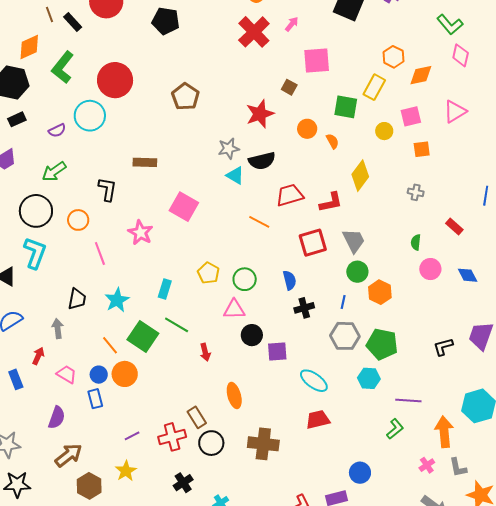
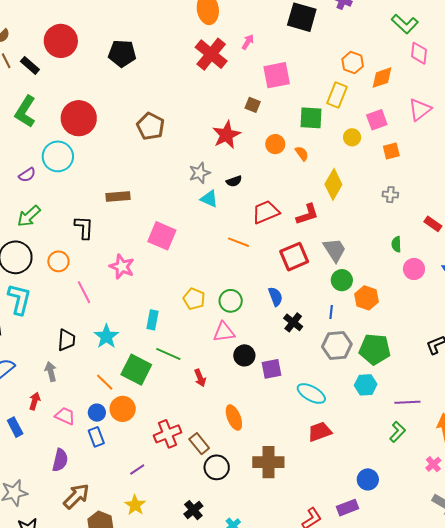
black semicircle: (262, 161) -> (234, 181), size x0.6
black cross: (304, 308) -> (293, 322), turned -30
red cross: (172, 437) -> (168, 434), moved

